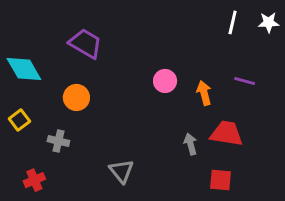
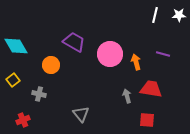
purple trapezoid: (85, 43) -> (74, 42), moved
pink circle: (165, 81) -> (110, 54), size x1.6

